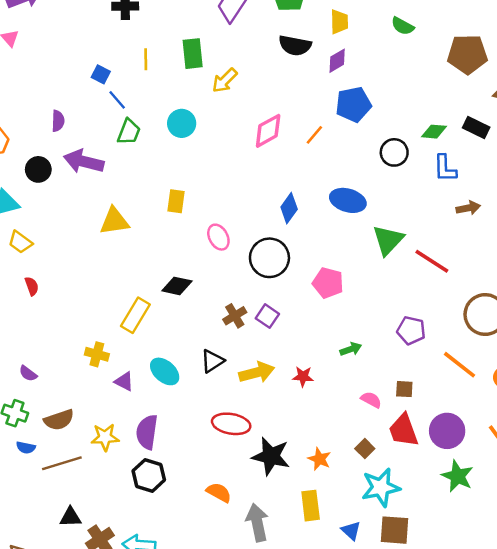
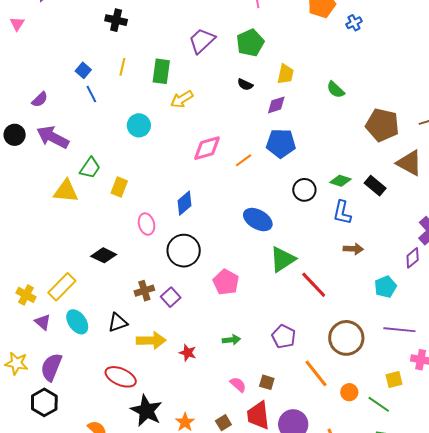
black semicircle: (295, 45) -> (245, 85), size x0.6
purple semicircle: (58, 121) -> (40, 99), turned 30
green trapezoid: (129, 132) -> (90, 168), moved
blue diamond: (289, 208) -> (185, 203), moved
yellow rectangle: (135, 315) -> (62, 287), moved

